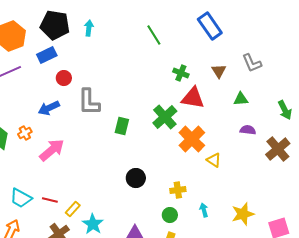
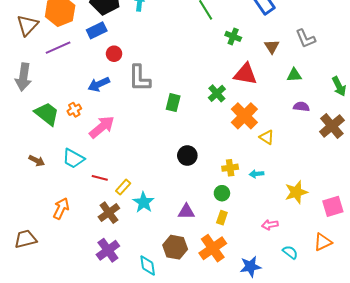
green cross: (181, 73) -> (233, 36), moved
green cross: (165, 117) -> (217, 93), size x0.7
cyan trapezoid: (21, 198) -> (73, 159), moved
cyan arrow: (204, 210) -> (257, 174), moved, turned -80

